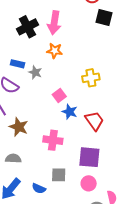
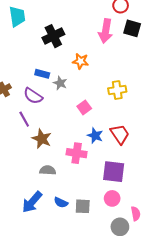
pink arrow: (54, 23) -> (106, 31), moved
blue star: (70, 112) -> (95, 136), moved
gray semicircle: (13, 158) -> (48, 170), moved
gray square: (59, 175) -> (83, 206), moved

